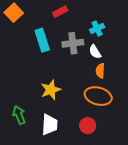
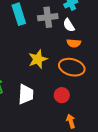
orange semicircle: (100, 71) -> (74, 43), turned -88
yellow star: (51, 90) -> (38, 59), moved

